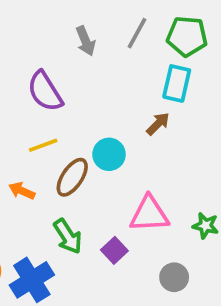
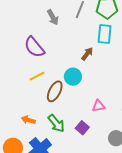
brown arrow: (158, 124) -> (87, 54), moved
orange arrow: (22, 191) -> (28, 120), moved
pink triangle: (149, 214) -> (99, 106), size x0.6

